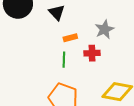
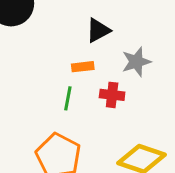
black triangle: (57, 12) -> (98, 30), moved, turned 36

